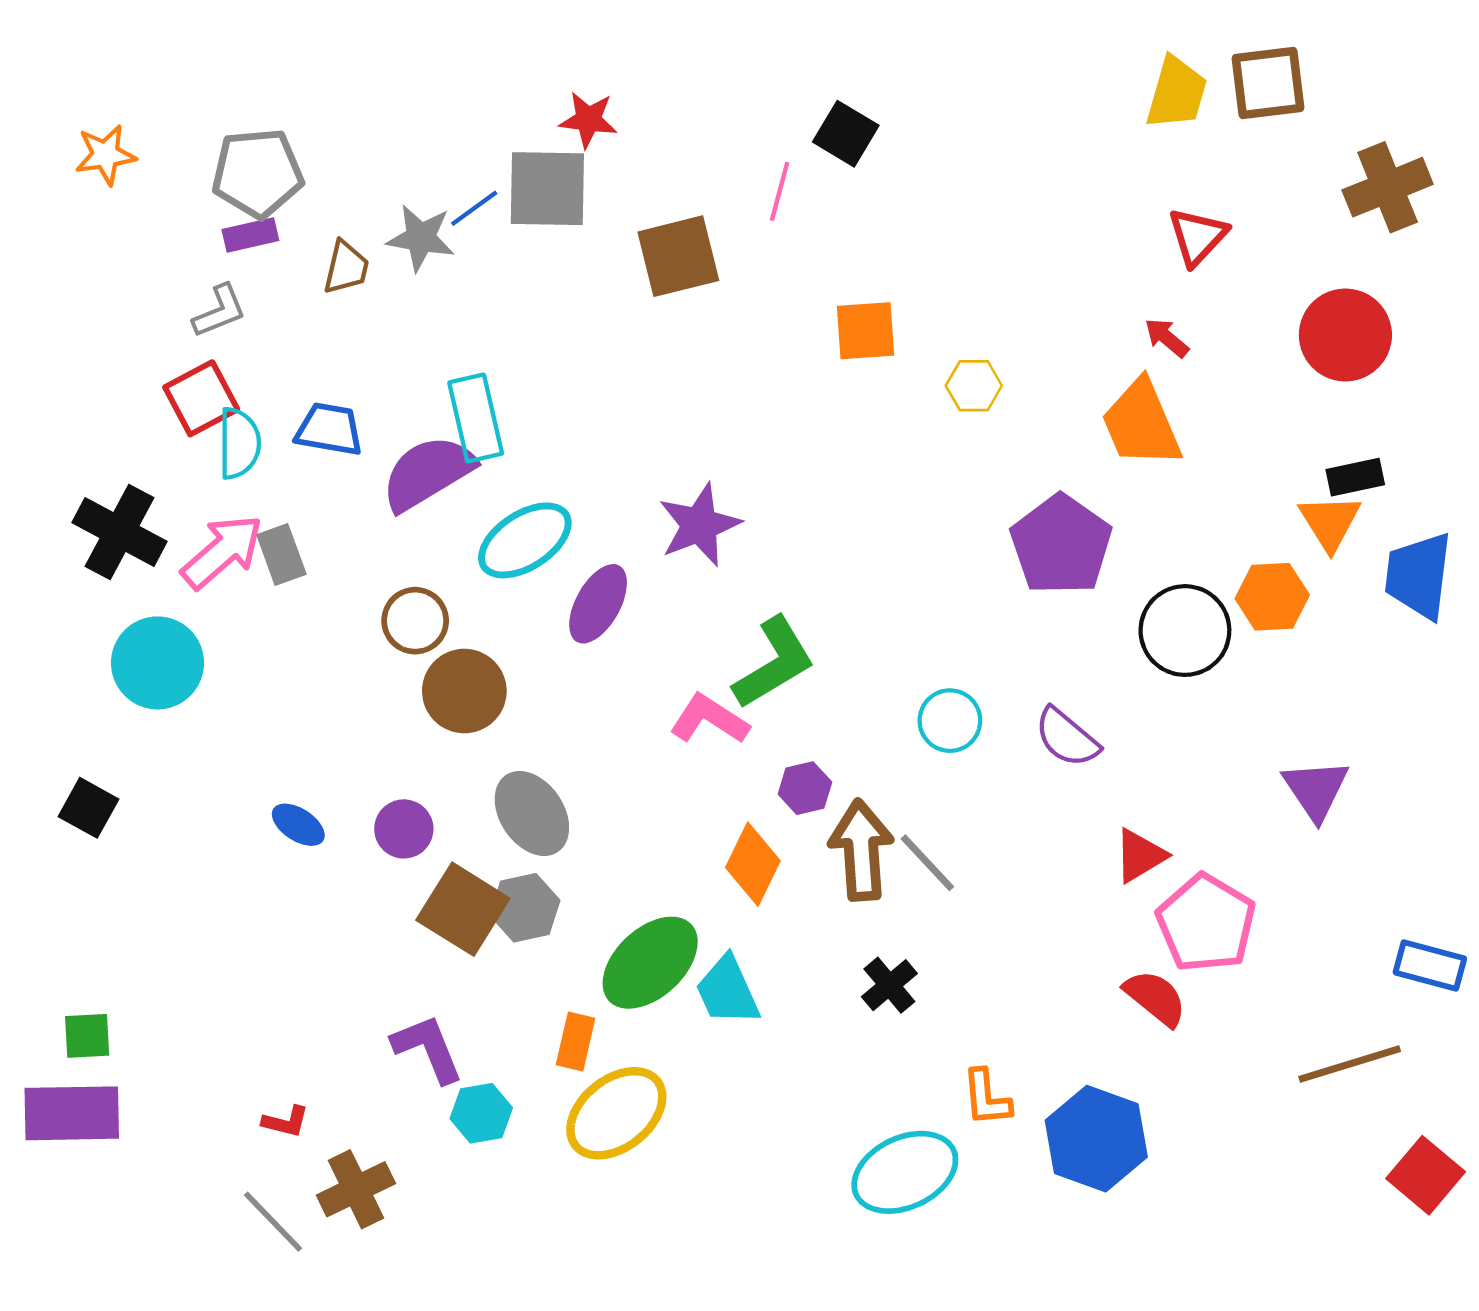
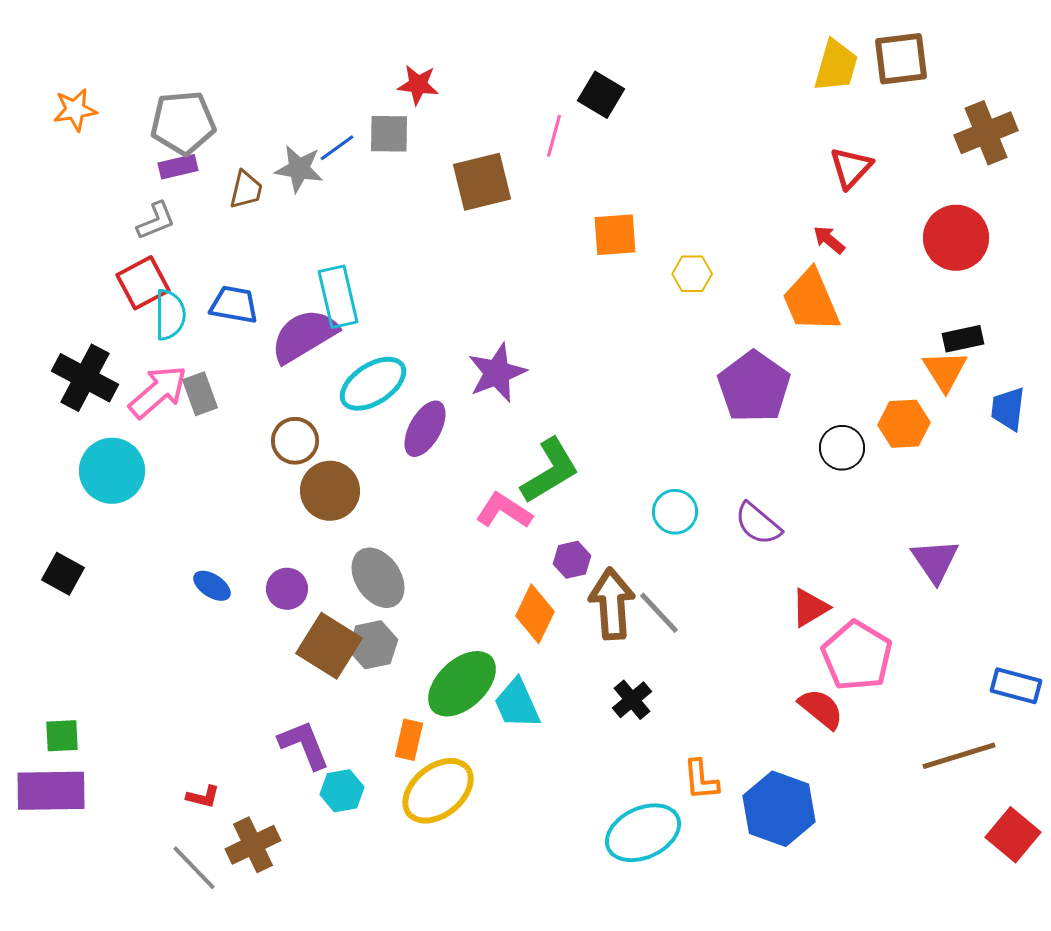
gray square: (547, 189) -> (389, 134), size x0.7
blue trapezoid: (1419, 576) -> (1008, 409), size x0.7
black circle: (1185, 631) -> (842, 448), size x0.7

